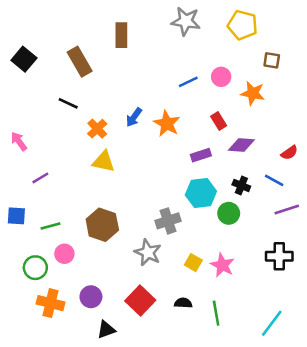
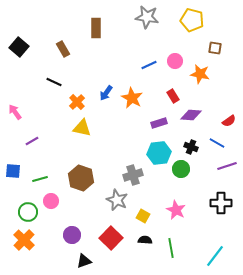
brown rectangle: (80, 62) -> (63, 49), size x0.7
yellow square: (193, 263) -> (143, 216), moved
orange cross: (51, 303) -> (24, 240), moved, turned 30

